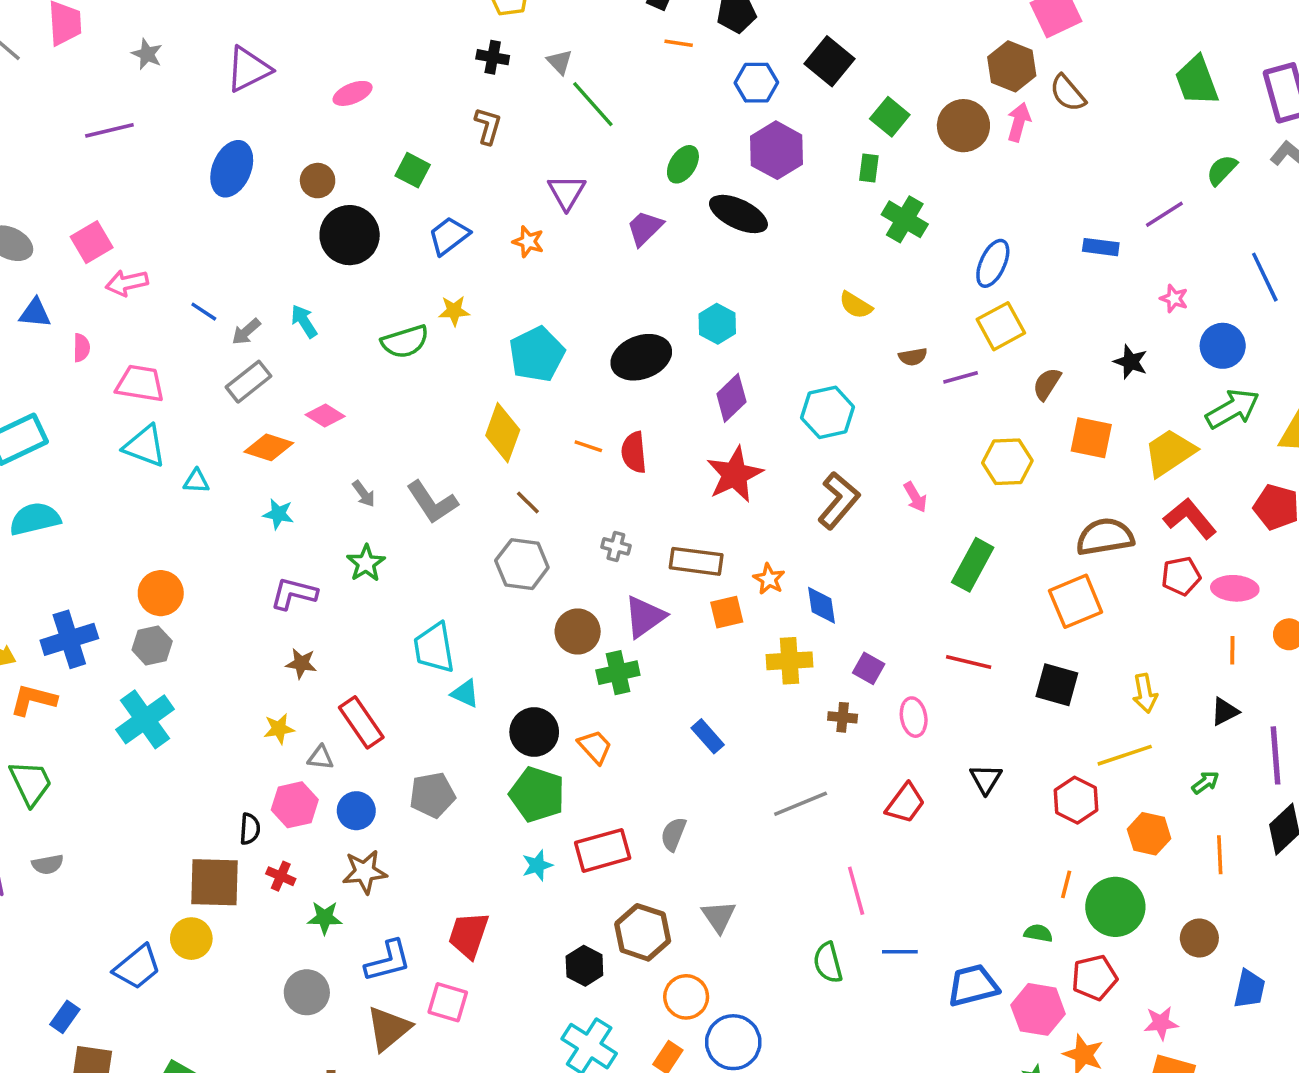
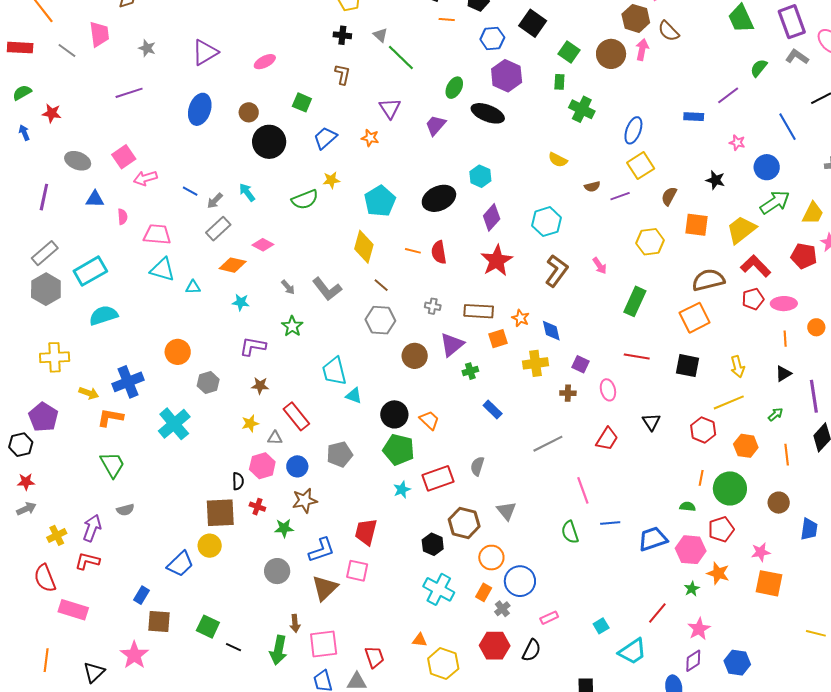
gray hexagon: (152, 646) -> (208, 383), moved
green cross: (618, 673) -> (470, 371), moved, size x0.7

